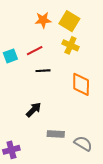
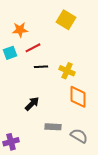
orange star: (43, 20) -> (20, 30), moved
yellow cross: (70, 45) -> (67, 71), moved
orange diamond: (81, 84) -> (78, 97), moved

